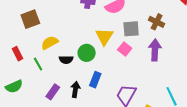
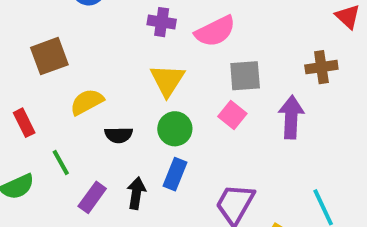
brown cross: (157, 22) -> (321, 67), moved, turned -35
yellow triangle: (104, 37) -> (167, 80), moved
green circle: (87, 53) -> (175, 129), moved
green line: (38, 64) -> (61, 162), moved

